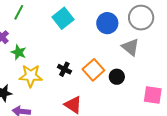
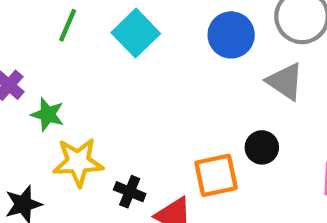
green line: (19, 12) -> (68, 25), moved
black cross: (64, 69) -> (130, 192), moved
orange square: (93, 70) -> (216, 175), moved, turned 35

